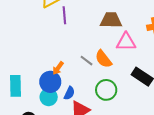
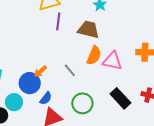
brown trapezoid: (111, 20) -> (88, 29), moved
orange semicircle: (103, 59) -> (94, 55), moved, turned -132
cyan circle: (49, 97) -> (14, 102), moved

